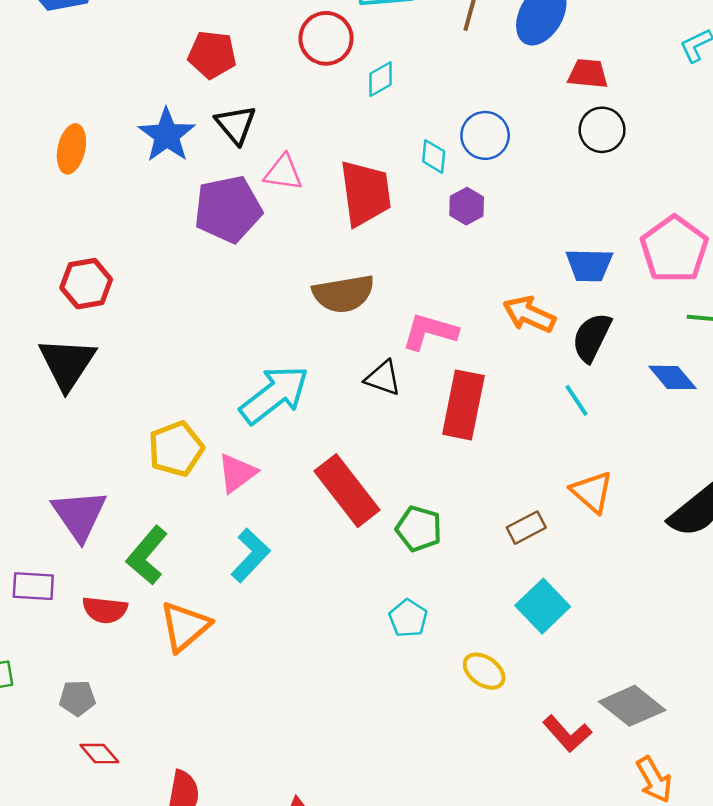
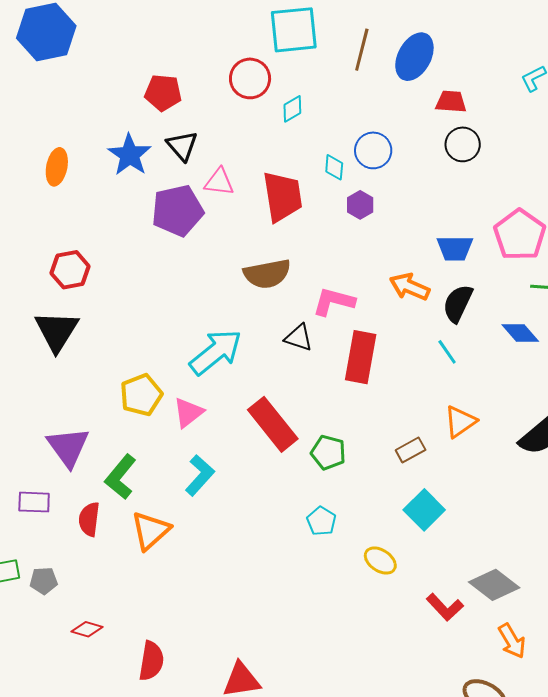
orange triangle: (592, 492) -> (460, 422), turned 45
red semicircle: (105, 610) -> (89, 519), turned 92
gray pentagon: (77, 698) -> (44, 581), moved
red diamond: (99, 754) -> (87, 629), turned -32

